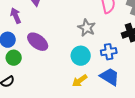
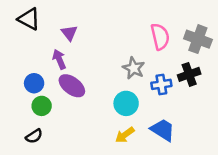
purple arrow: (16, 16) -> (59, 59), moved
blue cross: (109, 52) -> (161, 84), moved

